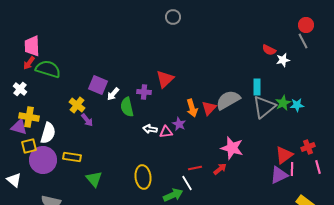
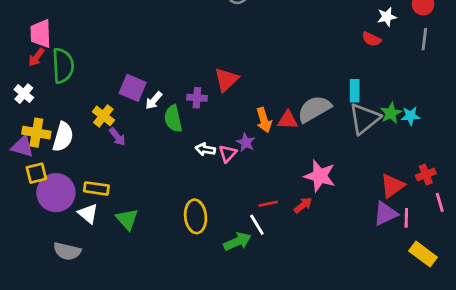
gray line: (303, 41) -> (424, 39), moved, turned 35
white star: (283, 60) -> (387, 17), moved
green semicircle: (48, 69) -> (63, 66), turned 70
red triangle: (209, 108) -> (288, 120), turned 49
pink triangle: (166, 132) -> (228, 154), turned -40
white semicircle: (48, 133) -> (63, 137), moved
pink line: (292, 169) -> (406, 218), moved
white triangle: (14, 180) -> (88, 214), moved

